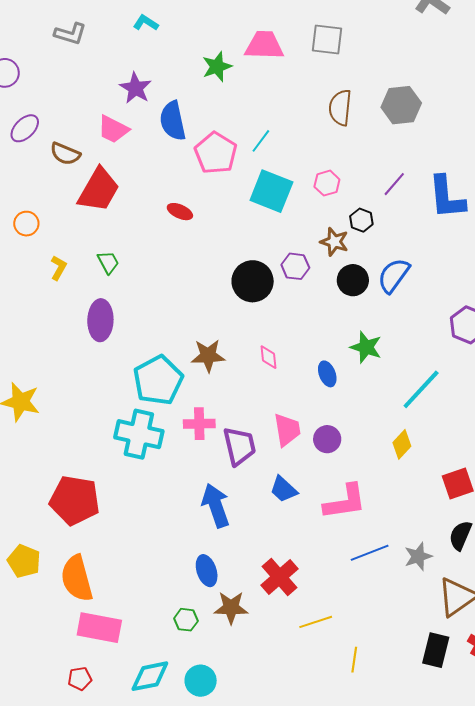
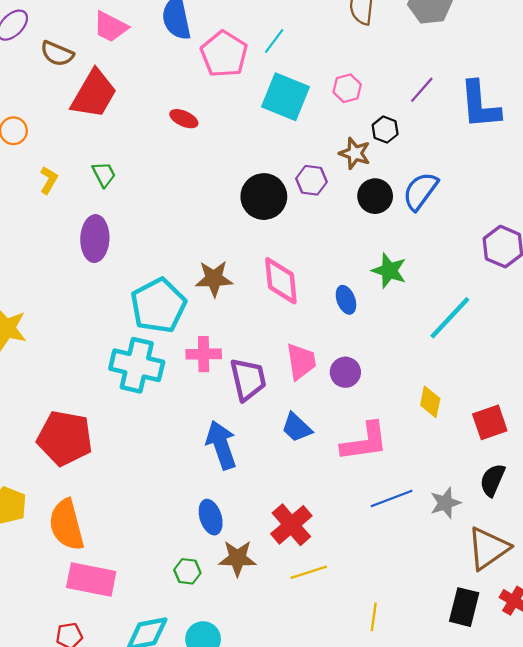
pink diamond: (268, 357) -> (281, 281), size x1.8
yellow diamond: (402, 444) -> (430, 402), moved, turned -32
yellow line: (316, 622) -> (309, 572), moved

